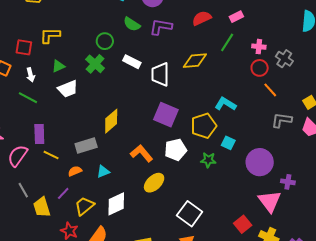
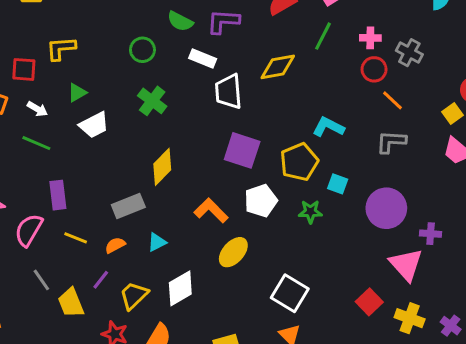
white rectangle: (132, 62) -> (203, 59), moved
green cross: (95, 64) -> (152, 101), moved
white arrow: (31, 75) -> (37, 109), turned -40
gray L-shape: (282, 120) -> (391, 142), moved
yellow line: (51, 155) -> (76, 238), moved

